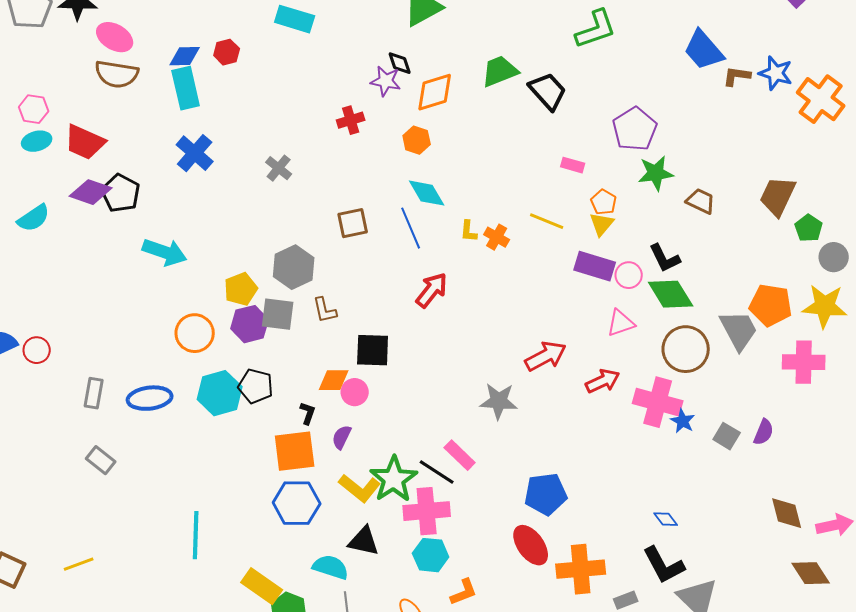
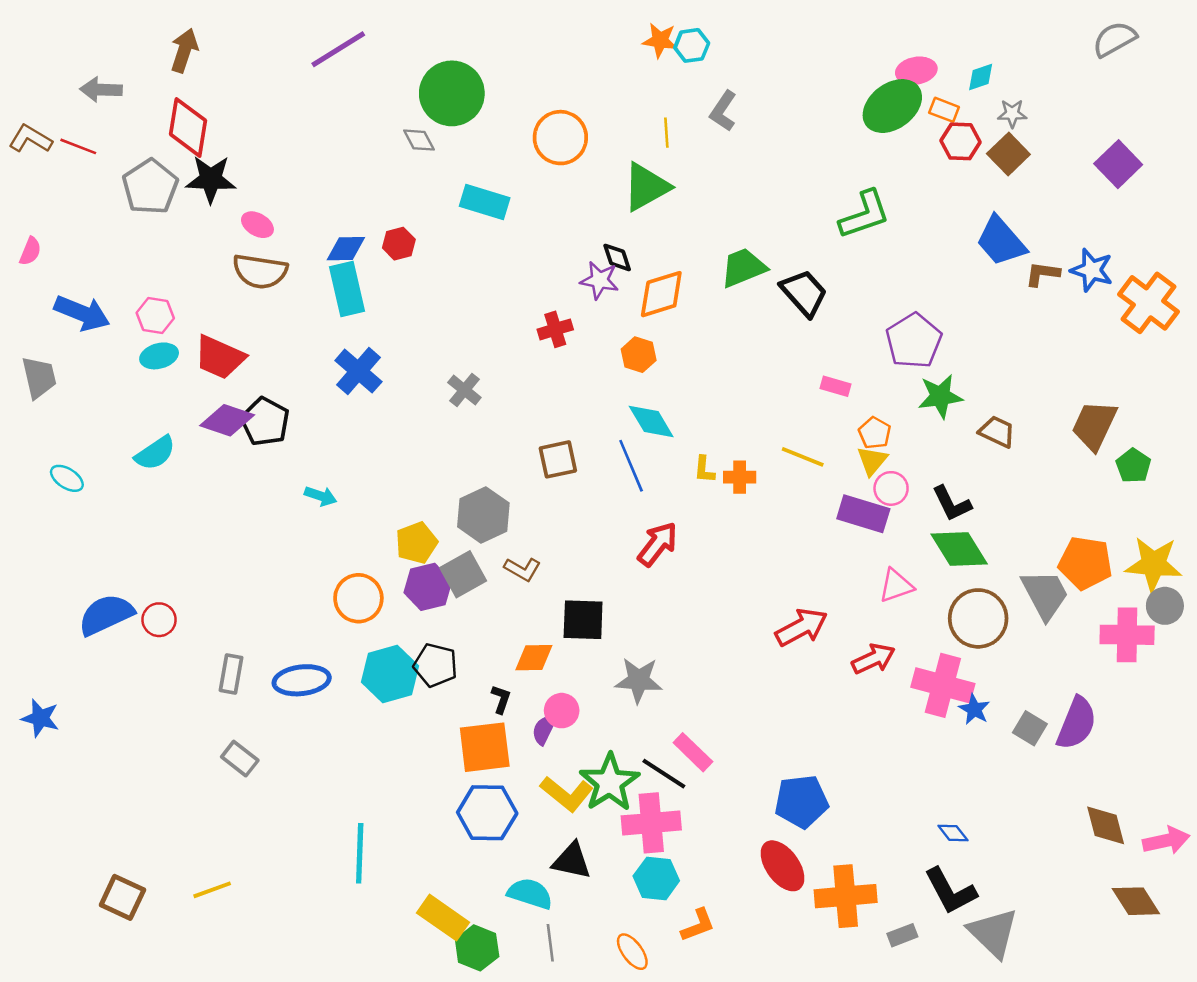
pink ellipse: (115, 37) -> (257, 225), size x0.7
orange cross: (497, 237) -> (740, 477), turned -30
cyan arrow: (165, 252) -> (321, 496), size x0.6
gray circle: (834, 257) -> (1165, 606), moved
pink circle: (629, 275) -> (891, 488), moved
brown L-shape: (325, 310) -> (523, 569), turned -48
gray square: (278, 314) -> (463, 574), turned -36
pink circle: (355, 392) -> (562, 711), moved
gray star: (499, 401) -> (639, 680), moved
purple semicircle: (764, 432) -> (1077, 723), size x1.6

